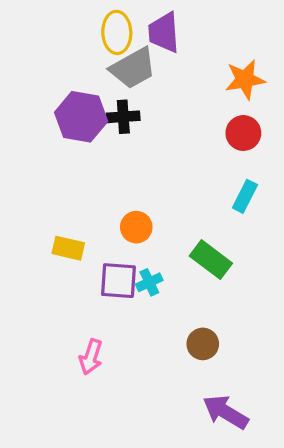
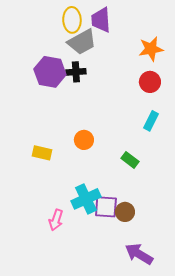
green rectangle: (211, 260) -> (130, 160), size x0.7
purple square: (118, 281) -> (106, 207), moved
cyan cross: (149, 282) -> (86, 199), moved, size x1.8

